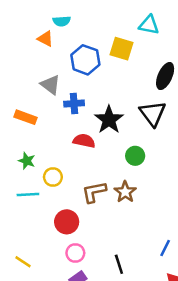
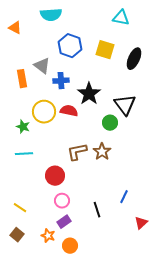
cyan semicircle: (62, 21) -> (51, 15), size x1.5
orange triangle: (45, 39) -> (15, 28), moved
yellow square: (121, 49) -> (105, 50), moved
black triangle: (153, 113) -> (125, 105), moved
orange rectangle: (25, 117) -> (22, 79), moved, turned 60
yellow circle: (53, 177) -> (44, 112), moved, size x1.5
blue line: (165, 248) -> (124, 197), moved

